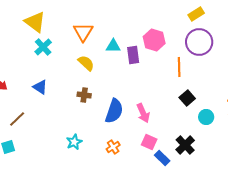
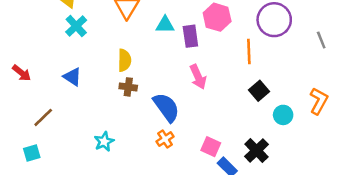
yellow semicircle: (86, 63) -> (124, 60), moved, turned 48
blue semicircle: (114, 111) -> (166, 107), turned -55
pink arrow: (143, 113) -> (198, 77), moved
cyan star: (74, 142) -> (104, 142), moved
orange cross: (113, 147) -> (165, 139), moved

